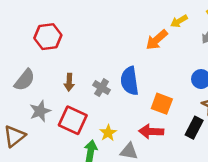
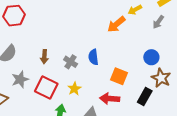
red hexagon: (48, 37) -> (14, 16), moved
blue semicircle: (130, 81) -> (93, 57), size x0.7
yellow star: (108, 133) -> (74, 89), moved

